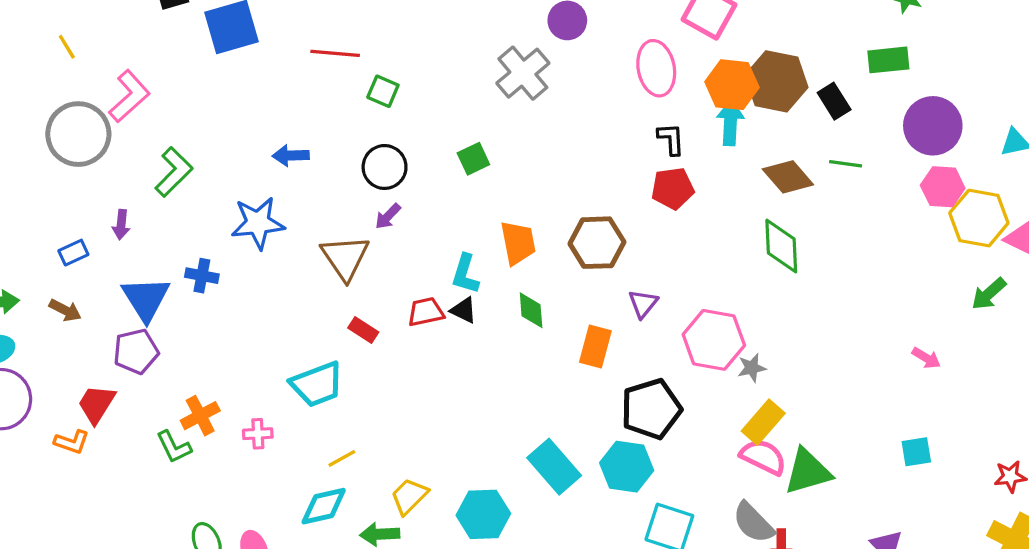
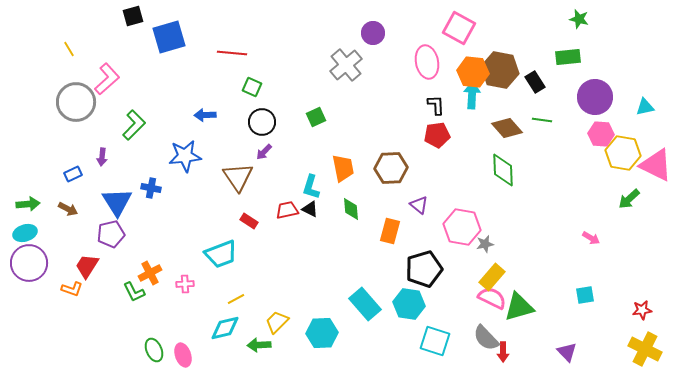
green square: (383, 91) -> (252, 87), moved
purple triangle: (643, 304) -> (419, 205), turned -30

